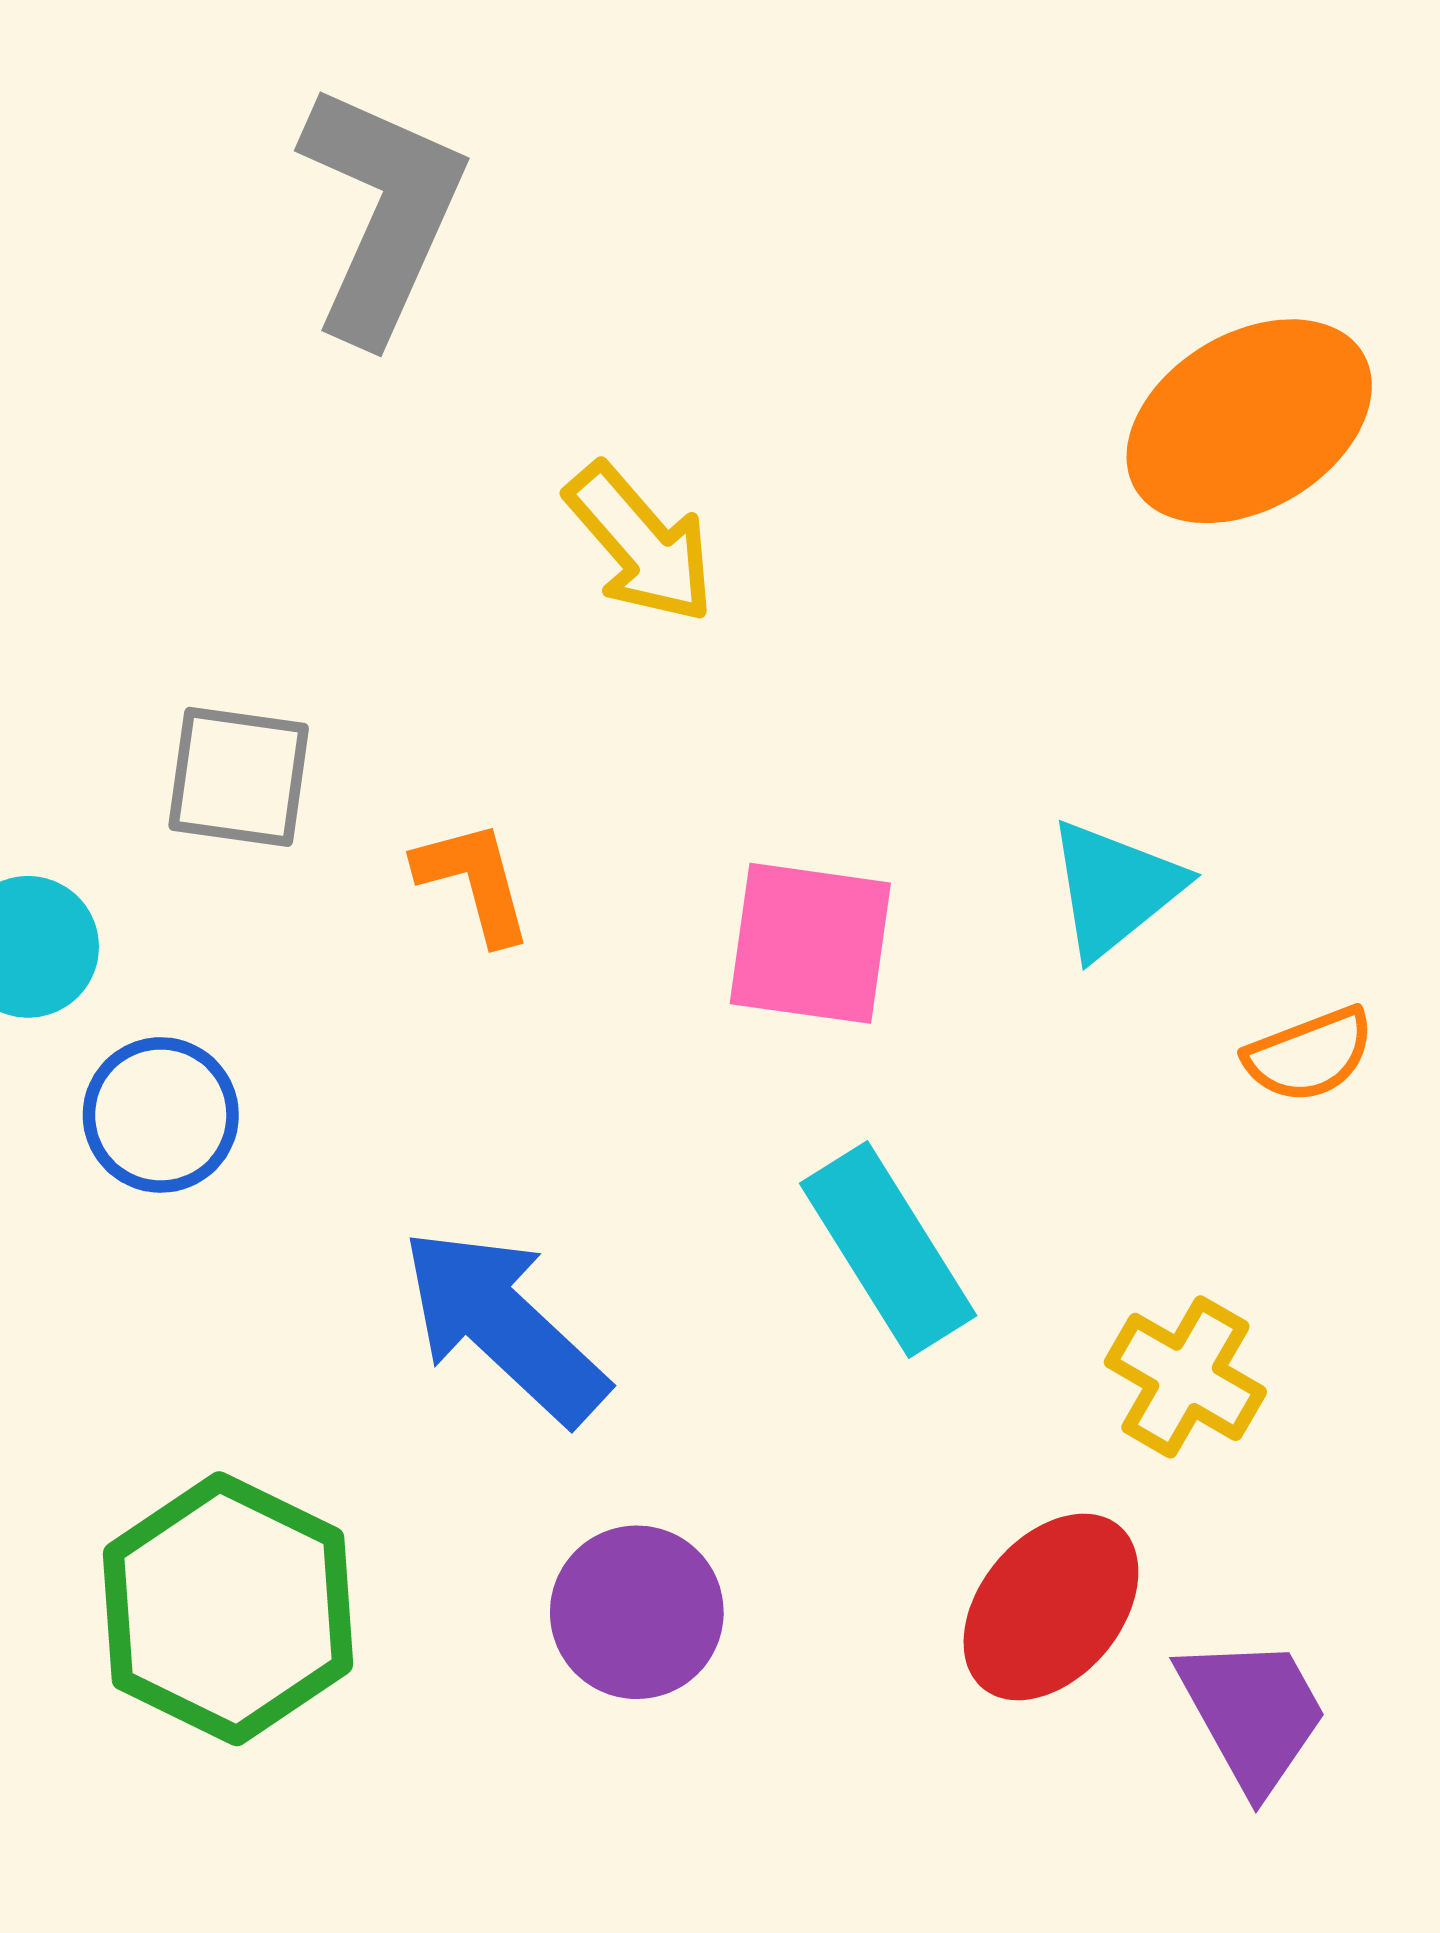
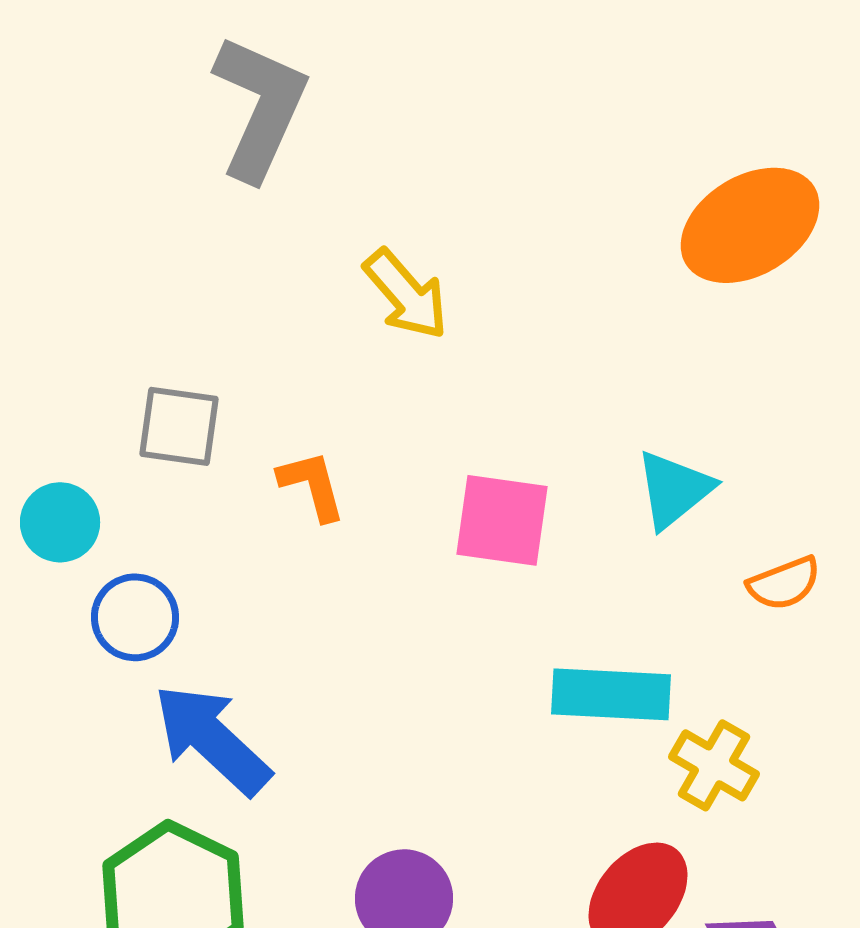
cyan rectangle: (888, 1249) -> (611, 694), moved, turned -55
blue arrow: (504, 1326) -> (212, 739), moved

